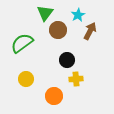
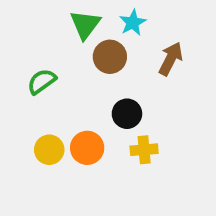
cyan star: (78, 15) -> (133, 23), moved
green semicircle: (22, 43) -> (42, 81), size x0.7
orange circle: (54, 96) -> (87, 148), moved

